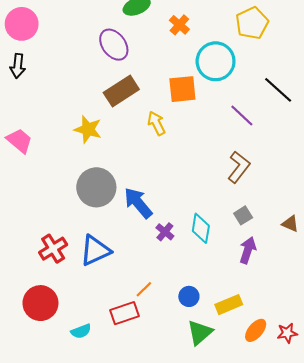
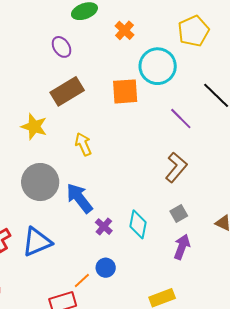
purple ellipse: (114, 45) -> (61, 47), size x0.7
yellow arrow: (156, 123) -> (83, 144), moved
blue circle: (189, 296) -> (106, 268), moved

